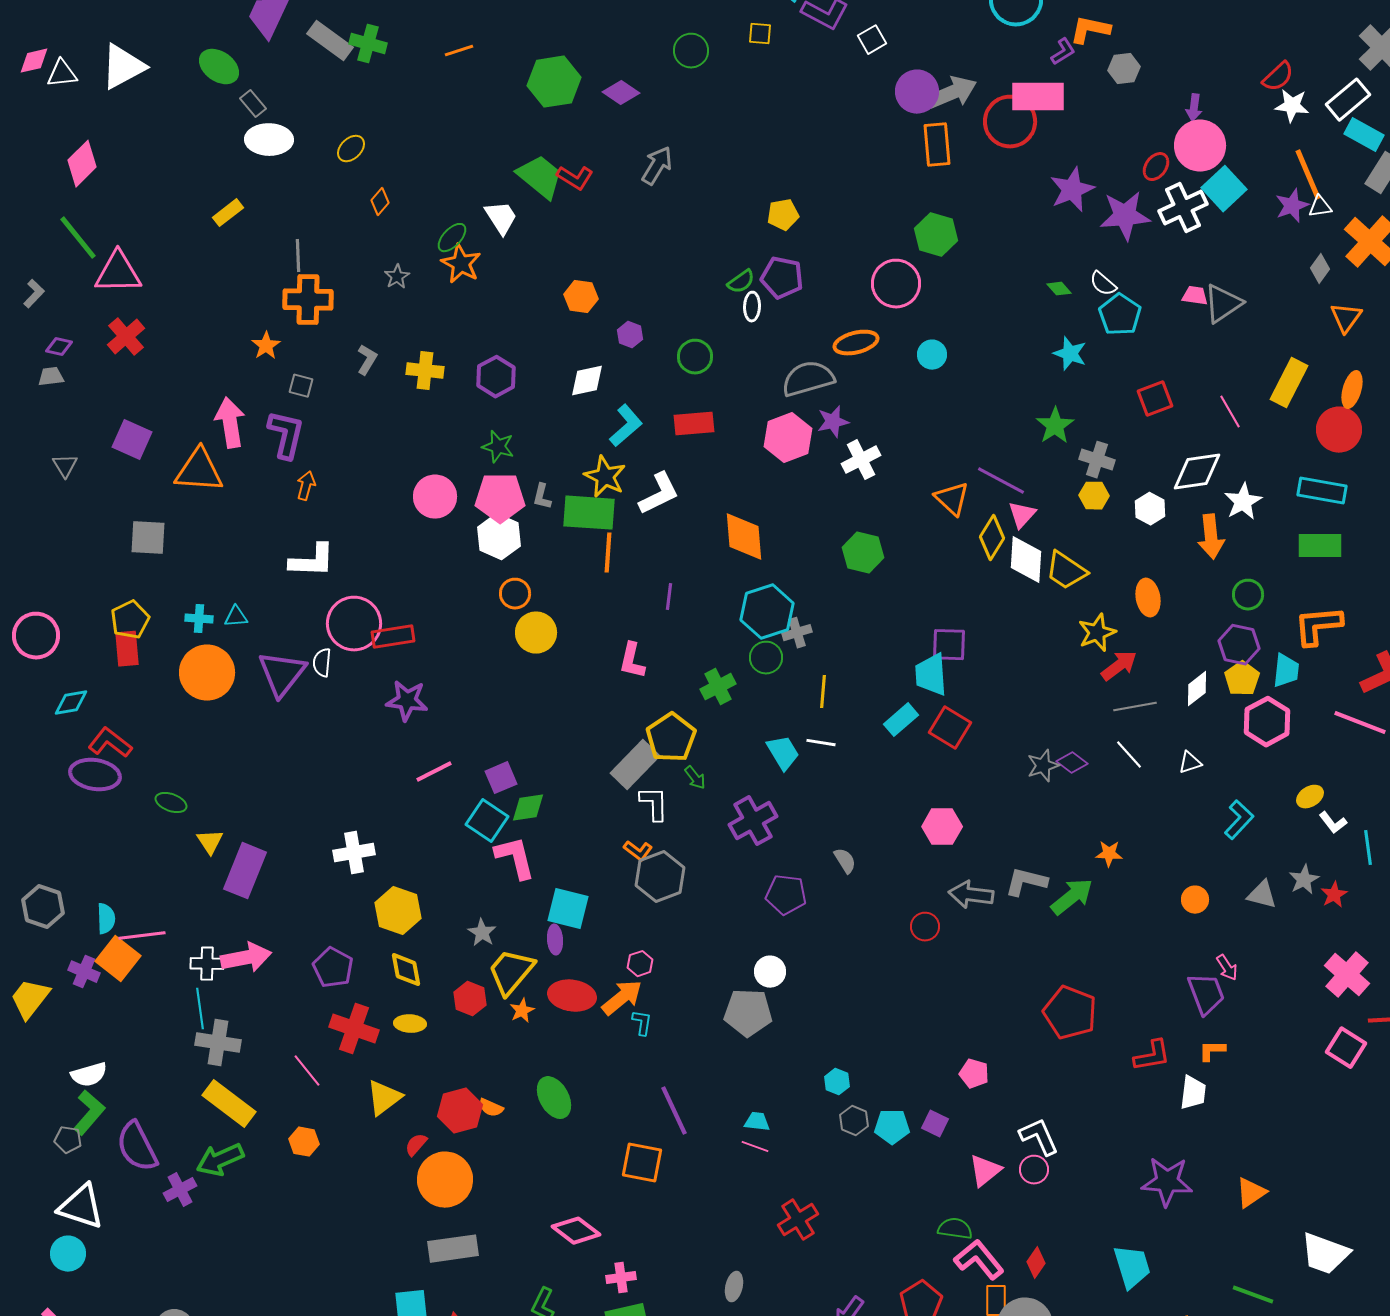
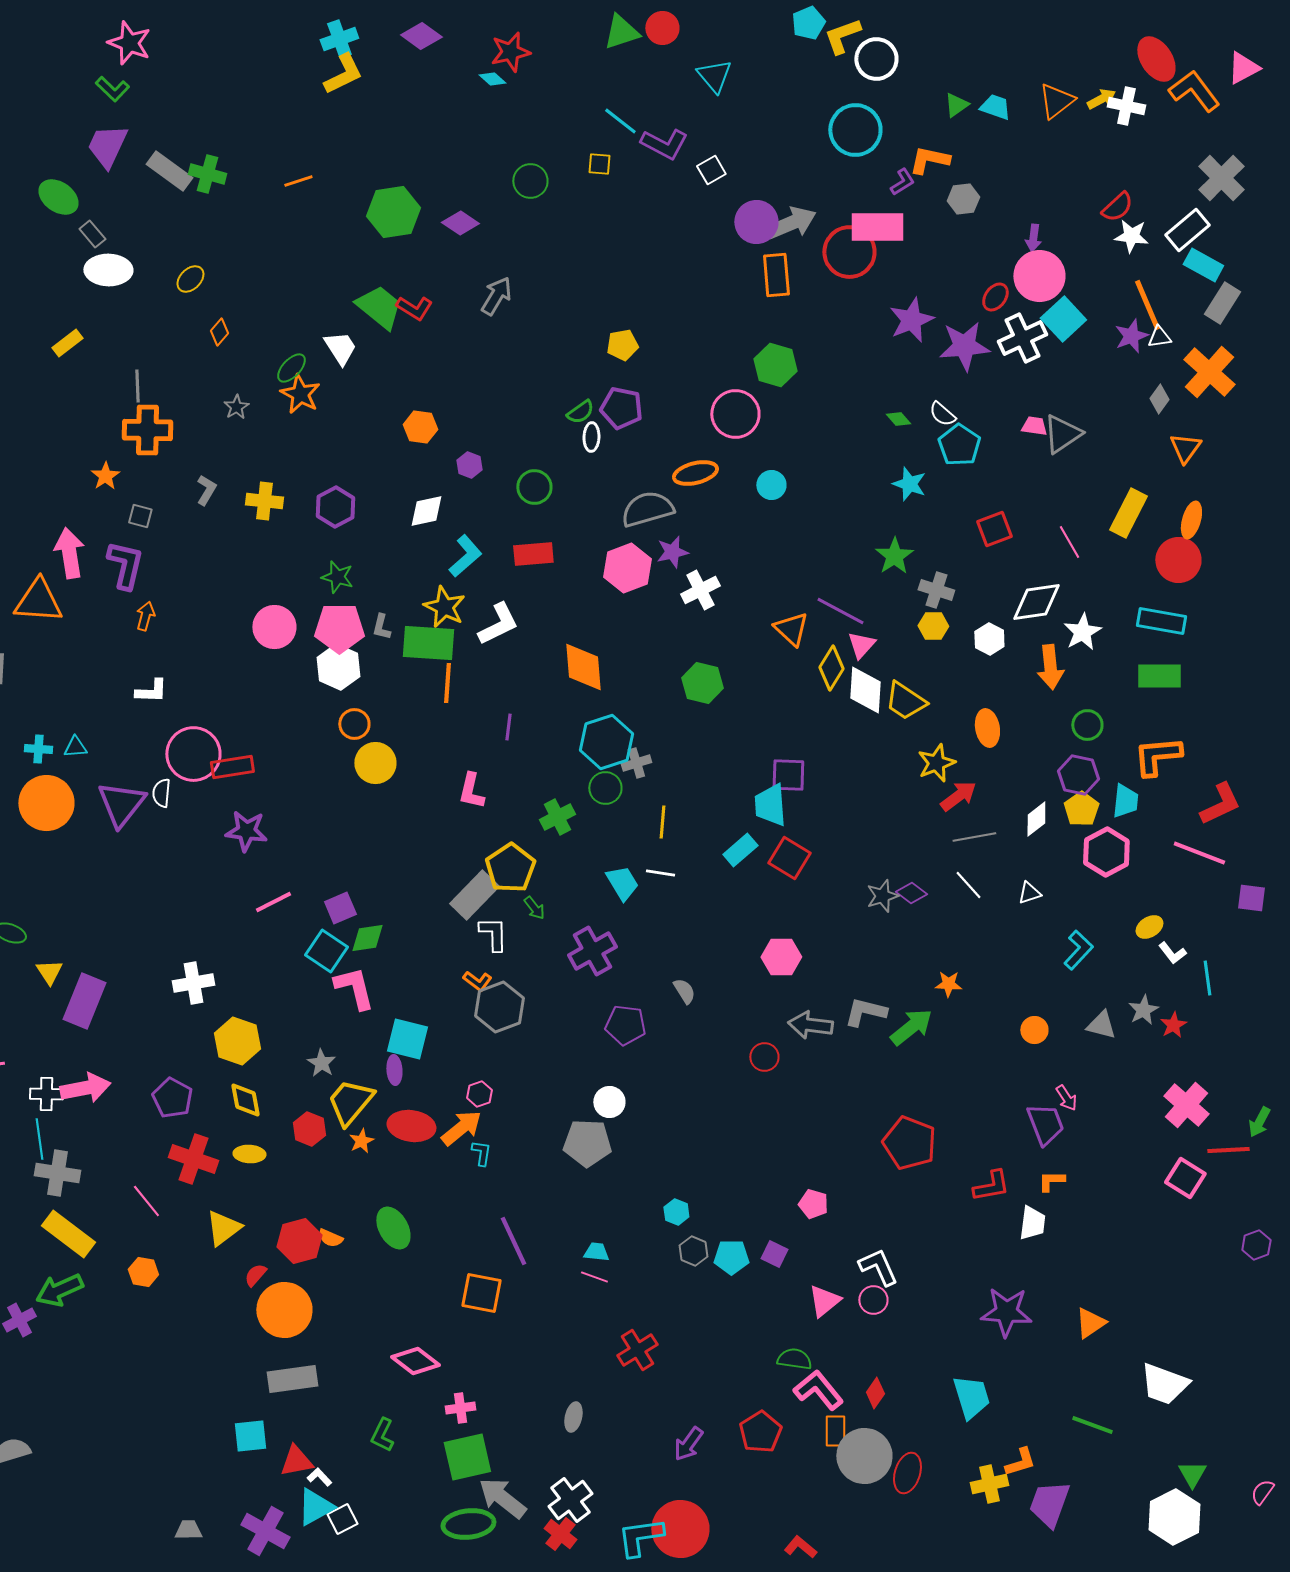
white L-shape: (312, 561) -> (151, 691), size x0.7

